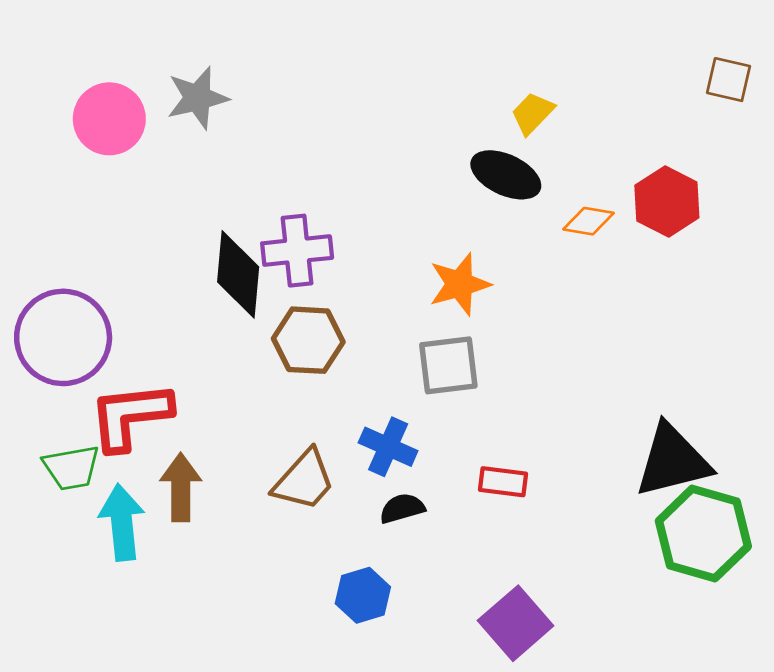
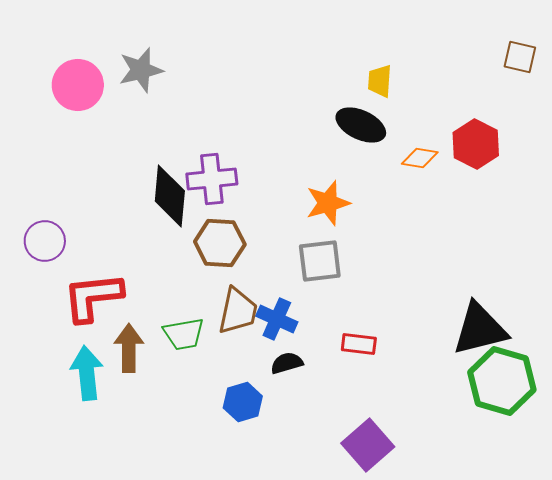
yellow trapezoid: (532, 113) -> (380, 81), turned -40
purple circle: (63, 337) -> (45, 241), size x0.6
green trapezoid: (71, 468) -> (184, 334), moved
brown trapezoid: (304, 480) -> (238, 311), moved, turned -30
blue hexagon: (363, 595) -> (243, 402), moved

